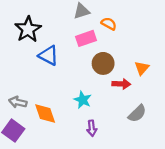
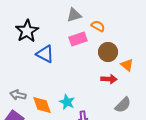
brown circle: (103, 63) -> (108, 52), moved
orange triangle: (142, 68) -> (127, 65), turned -32
cyan star: (83, 100) -> (67, 102), moved

